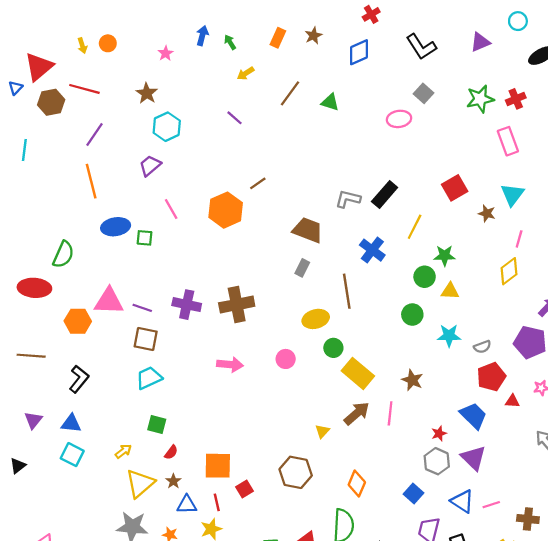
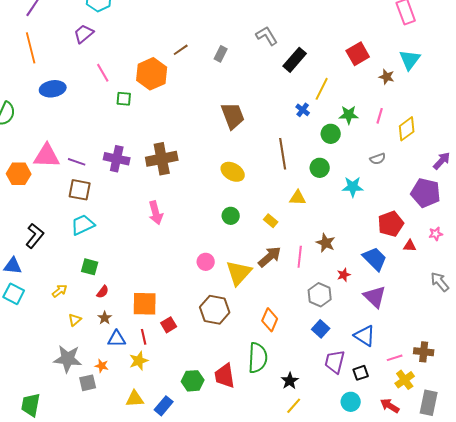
gray L-shape: (348, 199) -> (267, 36), moved, turned 45
brown trapezoid: (308, 230) -> (233, 116), moved, turned 48
green square: (144, 238) -> (124, 99), moved
pink line: (519, 239) -> (380, 116), moved
blue cross: (372, 250) -> (303, 110), moved, size x0.6
gray rectangle: (302, 268) -> (221, 54), moved
brown line: (347, 291) -> (283, 154), moved
yellow triangle: (450, 291) -> (298, 198), moved
yellow ellipse: (316, 319) -> (233, 172), turned 45
gray semicircle: (482, 347) -> (378, 159), moved
green circle: (333, 348) -> (231, 216), moved
pink circle: (286, 359) -> (206, 262), moved
pink arrow: (230, 365) -> (156, 213), turned 70
yellow rectangle: (358, 373) -> (271, 221), size x0.5
black L-shape: (79, 379) -> (35, 236), moved
brown star: (412, 380) -> (326, 243), moved
yellow triangle: (322, 431) -> (239, 273), size x2.0
gray hexagon: (437, 461) -> (320, 295), moved
yellow triangle: (140, 483) -> (75, 320), size x0.5
pink line: (491, 505) -> (395, 358), moved

